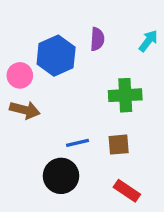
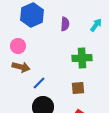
blue hexagon: (56, 56) -> (32, 15), moved
blue line: (77, 143) -> (39, 83), moved, turned -32

